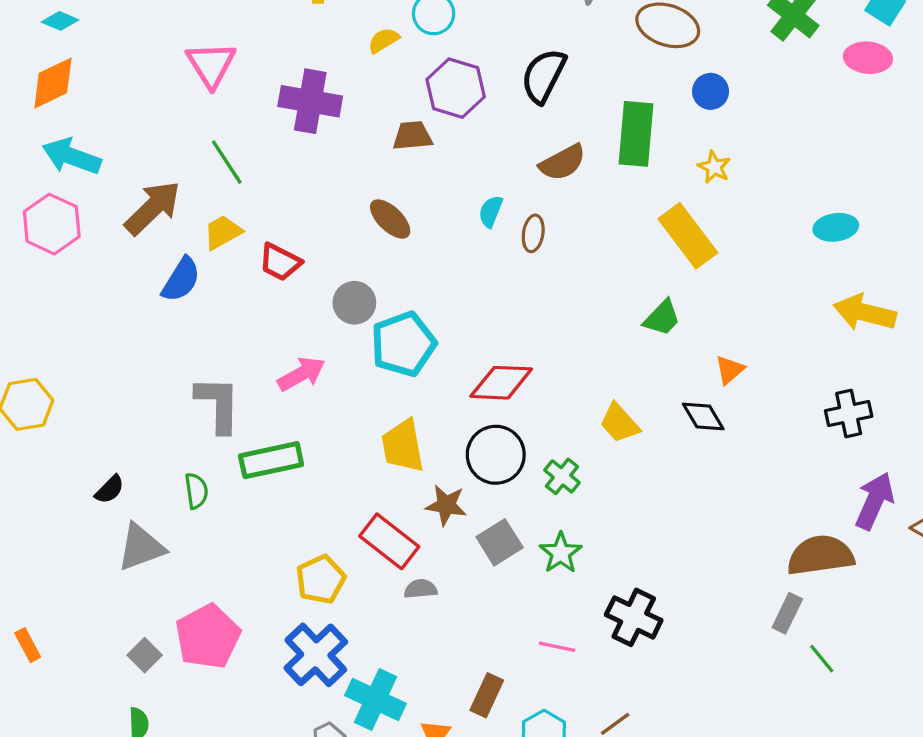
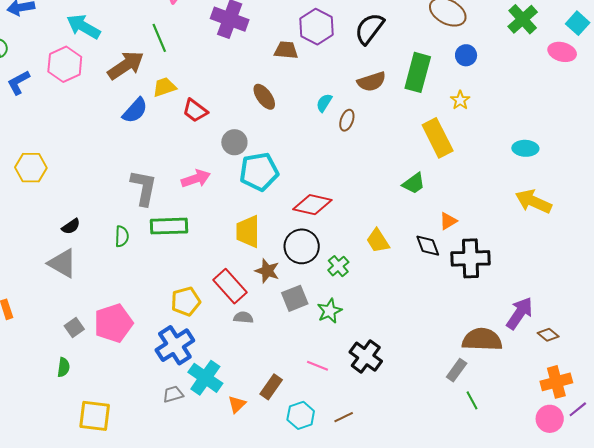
green line: (227, 162) -> (159, 38), moved
black cross: (849, 413) -> (470, 258), moved, size x1.4
gray triangle: (141, 547) -> (62, 263), moved, turned 40

